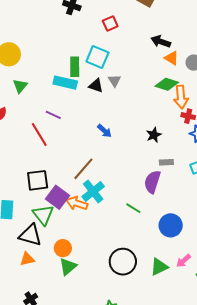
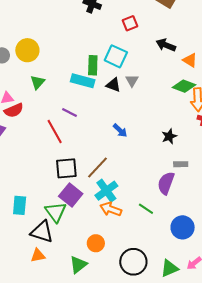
black arrow: (161, 42) -> (166, 45), moved
black square: (38, 180) -> (66, 168), moved
orange arrow: (77, 203) -> (111, 209), moved
orange circle: (63, 248) -> (96, 243), moved

